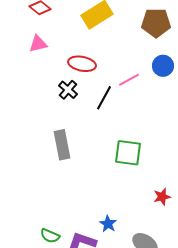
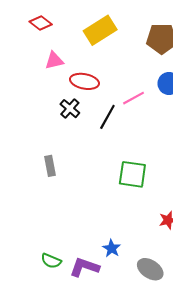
pink triangle: (38, 44) -> (54, 61), moved
gray rectangle: (62, 145) -> (50, 166), moved, size x0.7

